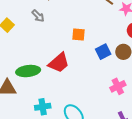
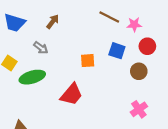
blue square: (103, 52) -> (117, 51), moved, turned -35
green ellipse: (28, 71) -> (32, 77), moved

